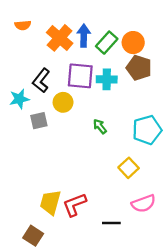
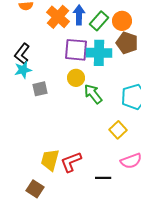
cyan cross: (107, 79) -> (99, 53), size x1.4
black L-shape: (41, 80) -> (22, 54), moved
yellow circle: (63, 102) -> (76, 78), moved
green arrow: (100, 126) -> (93, 94), size x1.5

